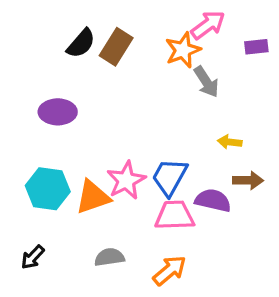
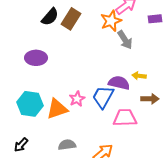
pink star: (126, 180) -> (77, 99), size x0.7
purple semicircle: (213, 200) -> (119, 83), moved
pink trapezoid: (175, 215) -> (125, 118), moved

